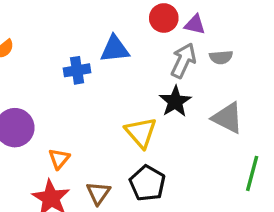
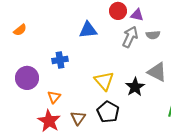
blue cross: (77, 70) -> (60, 60), moved
black star: (175, 101) -> (135, 87), moved

